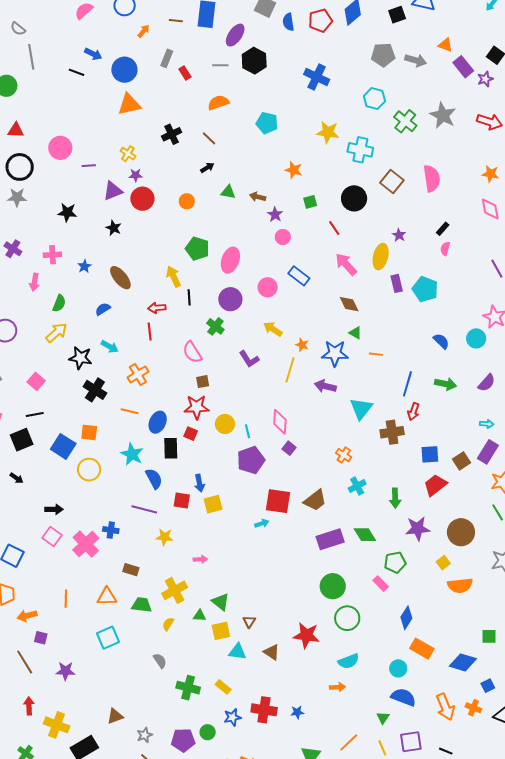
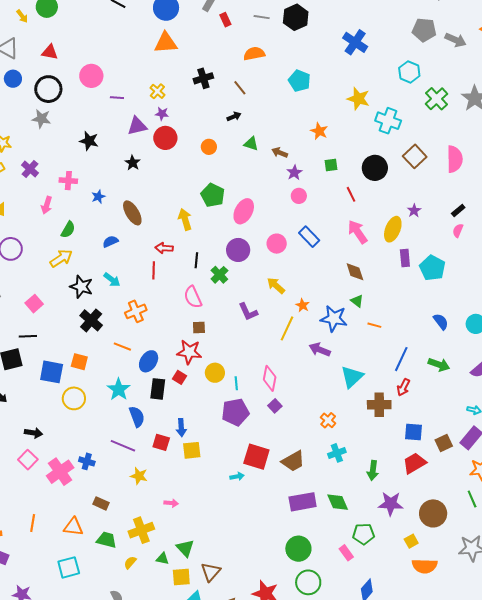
black line: (189, 297) -> (196, 260), moved
blue square: (63, 446) -> (52, 372), turned -30
brown triangle: (249, 622) -> (211, 572), size x1.5

